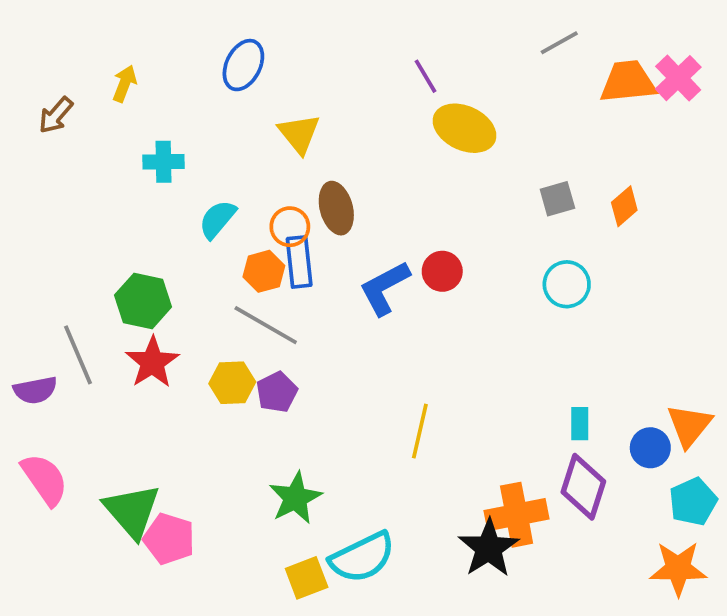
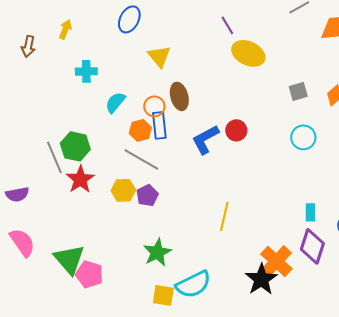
brown arrow: (56, 115) -> (28, 46), turned -30
gray line: (78, 355) -> (54, 157), moved
orange cross: (517, 515) -> (276, 261), turned -36
yellow square: (307, 578) -> (163, 295), turned 30

